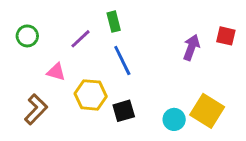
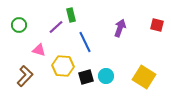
green rectangle: (114, 22) -> (71, 15), moved
purple arrow: (191, 47) -> (120, 28), moved
cyan circle: (174, 119) -> (106, 76), moved

